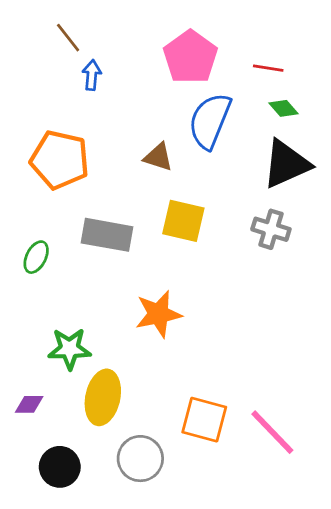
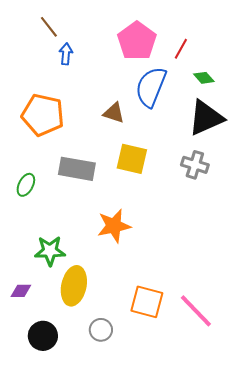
red line: (268, 68) -> (181, 49), moved, turned -70
gray circle: (140, 459) -> (101, 330), size x0.7

